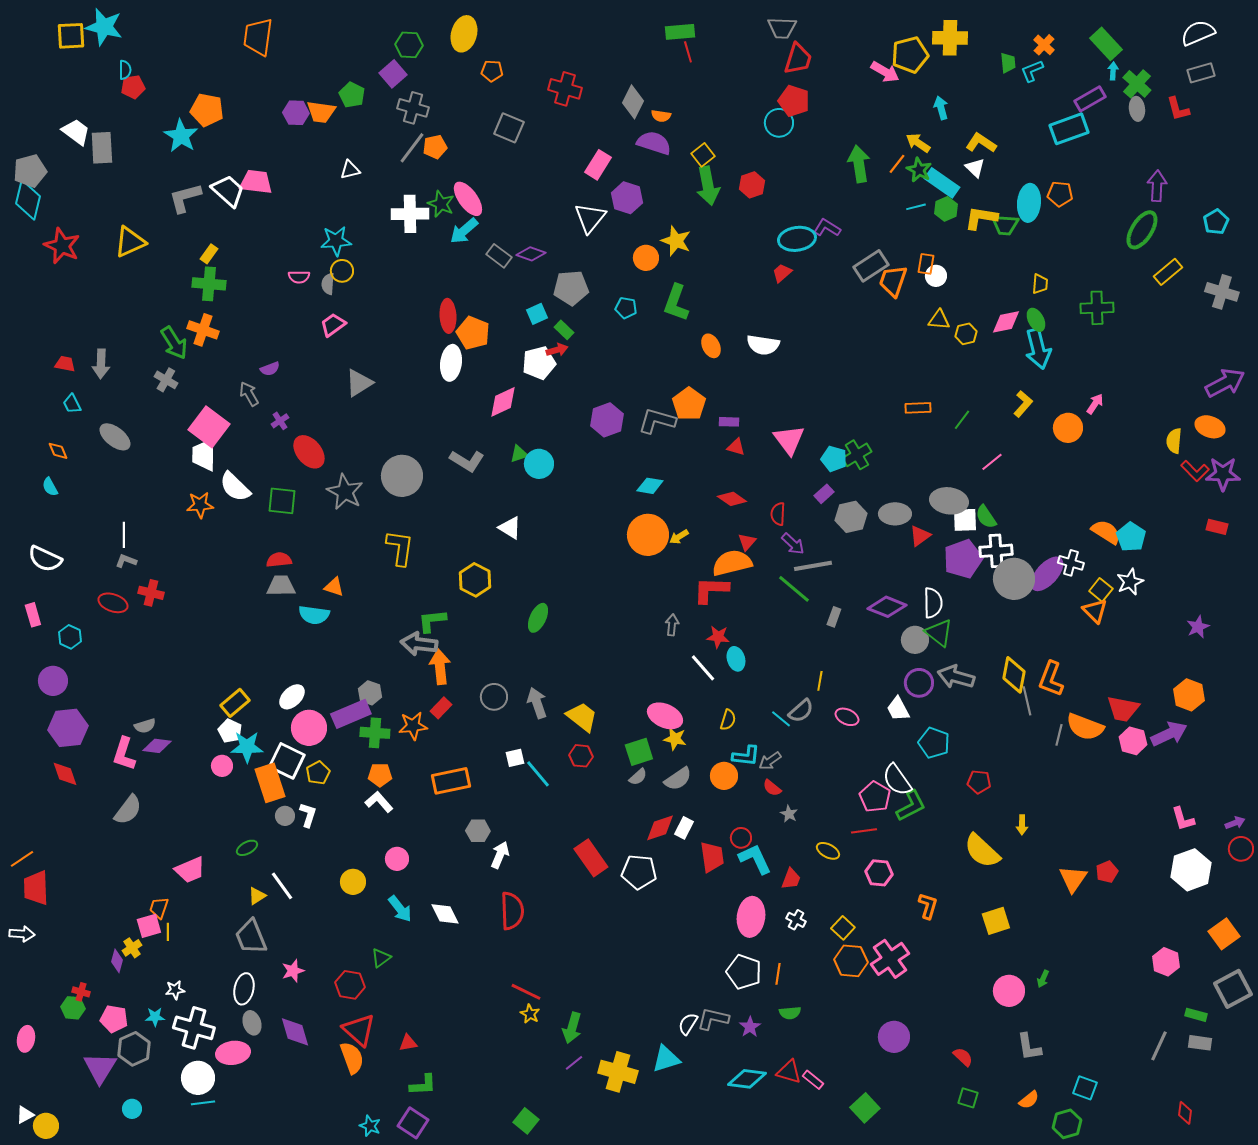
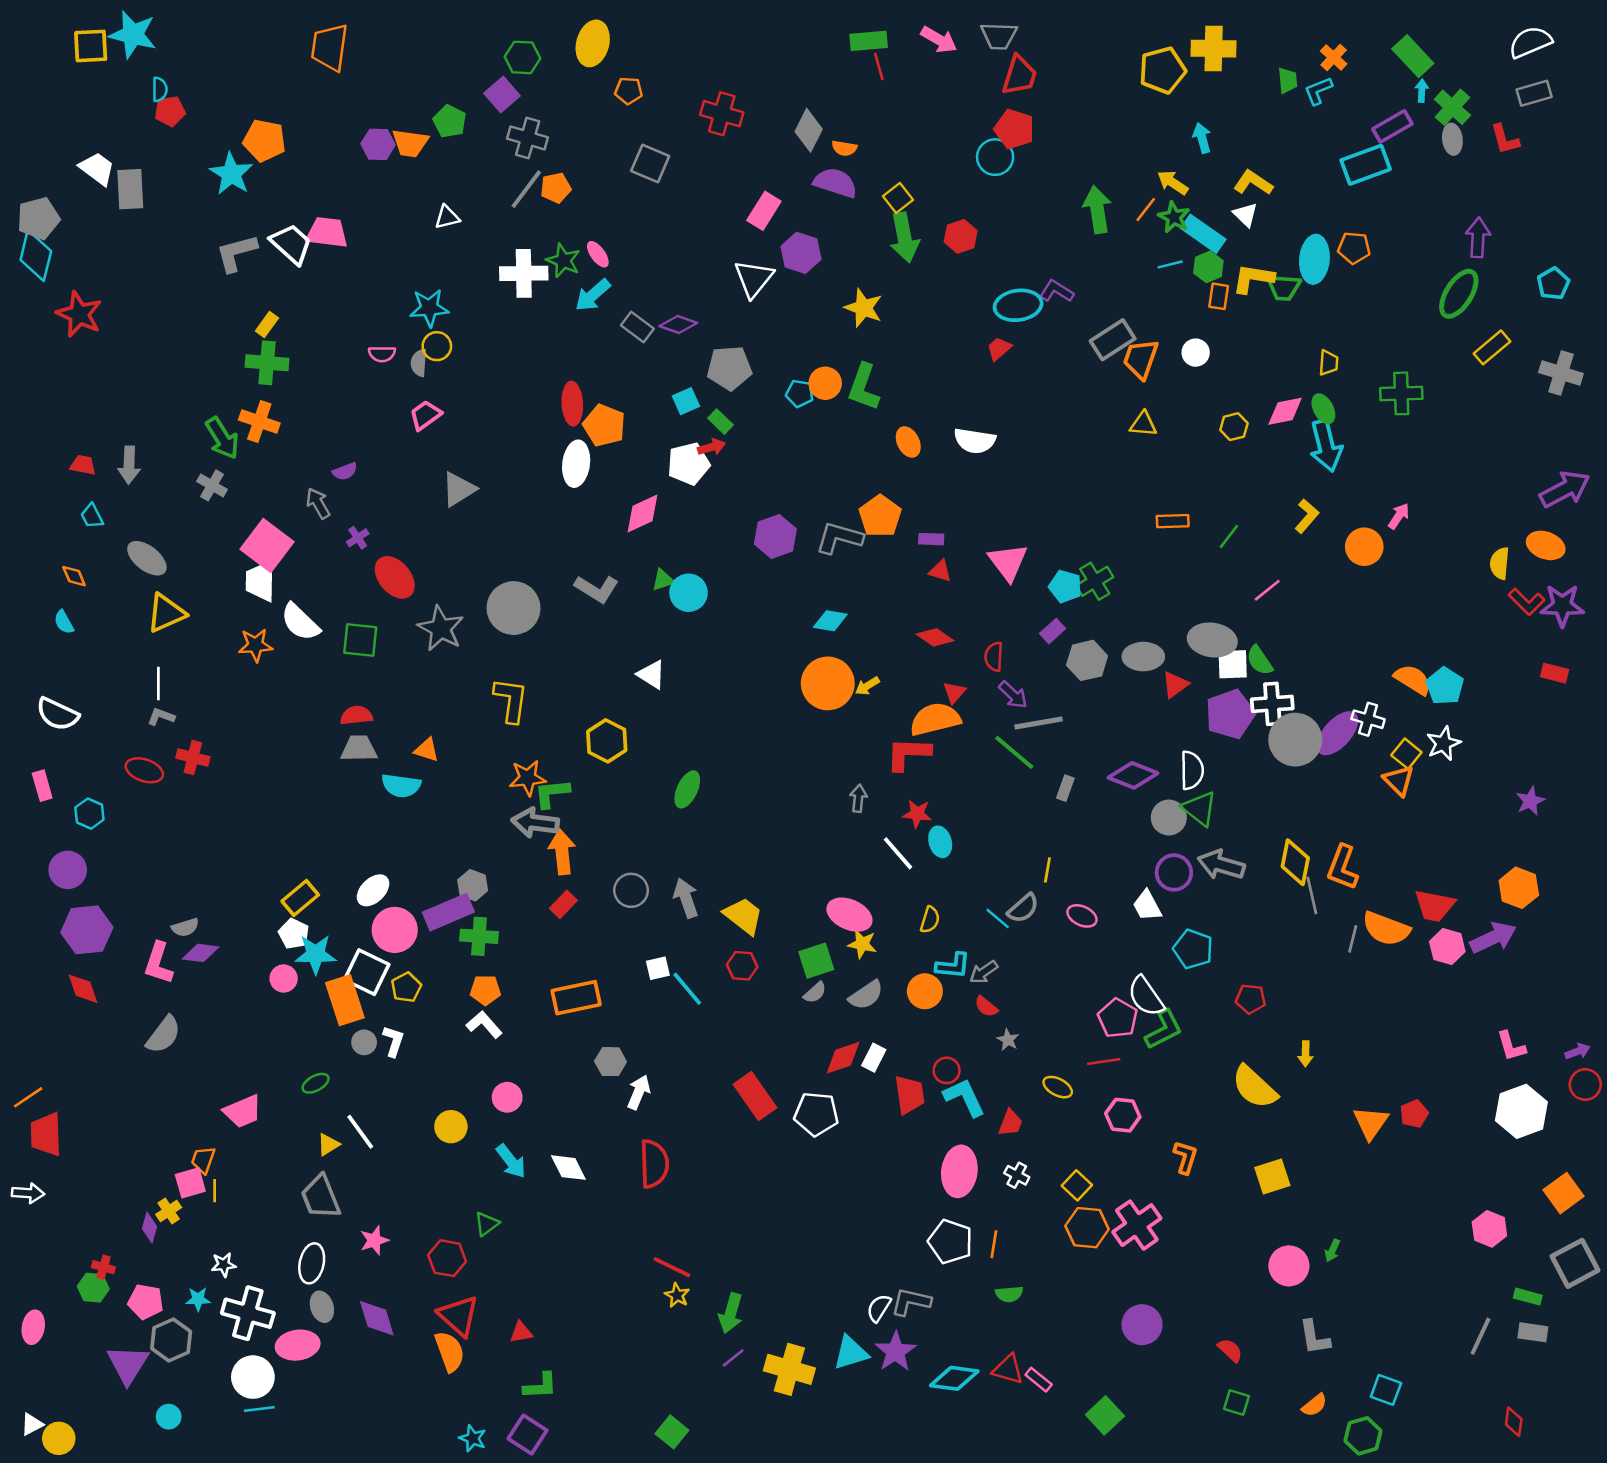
pink arrow: (885, 72) -> (939, 40), moved
pink ellipse: (468, 199) -> (598, 254), size x0.6
yellow triangle: (130, 242) -> (166, 613), moved
orange circle: (646, 258) -> (825, 383), moved
orange rectangle: (926, 264) -> (1219, 296), moved
yellow triangle: (939, 320) -> (1143, 424), moved
orange star: (413, 726) -> (528, 778), moved
purple star: (750, 1027) -> (895, 1351), moved, size x1.5

